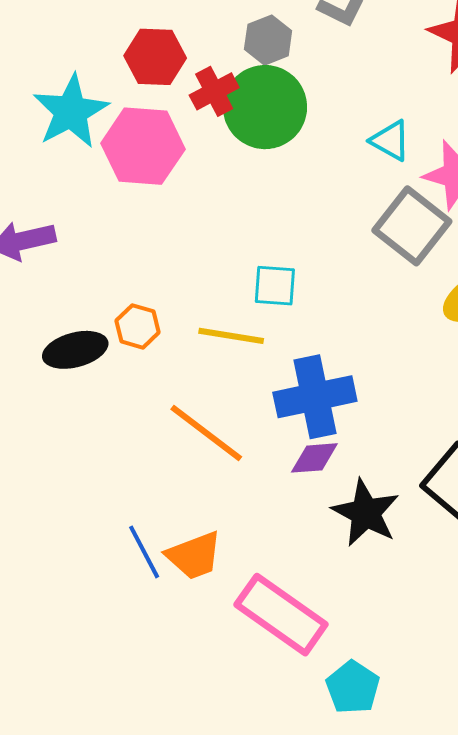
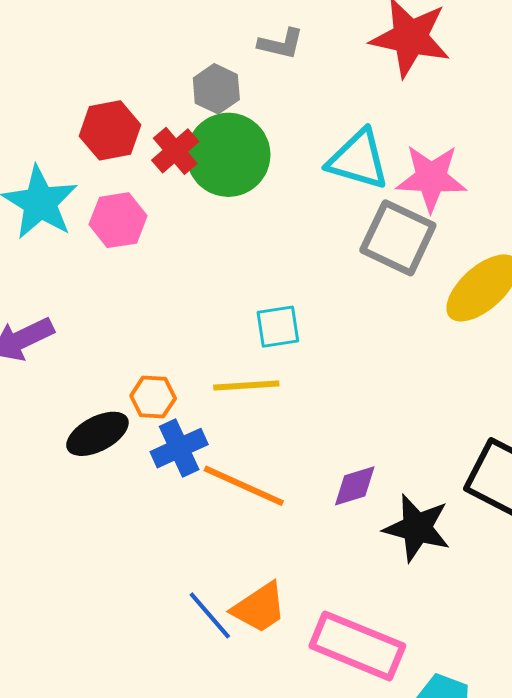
cyan triangle: (390, 141) -> (358, 159), size x1.5
pink hexagon: (143, 146) -> (118, 220), size x0.7
blue cross: (315, 397) -> (179, 448), moved, size x0.7

